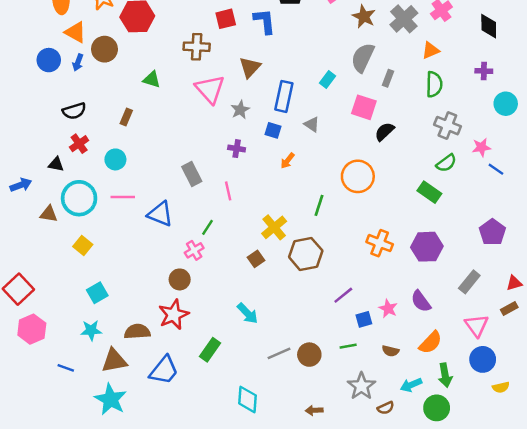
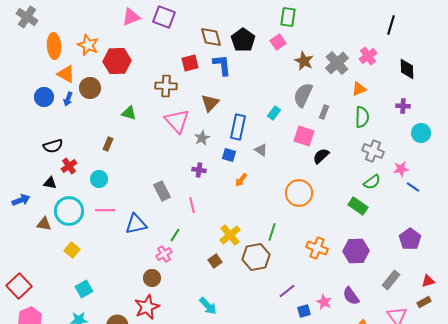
black semicircle: (74, 111) -> (53, 146), moved
green line: (319, 205) -> (272, 232), moved
blue triangle: (160, 214) -> (136, 224), turned -35

